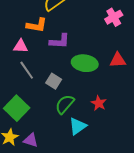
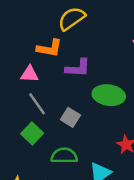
green semicircle: (65, 104) -> (64, 156), moved, turned 50
green square: (17, 108) -> (32, 133), moved, size x0.7

